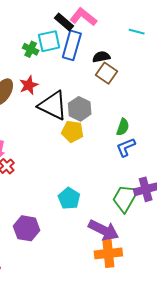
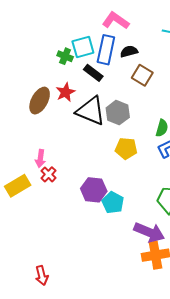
black rectangle: (64, 22) -> (93, 73), moved
black semicircle: (101, 57) -> (129, 51), moved
yellow pentagon: (72, 131) -> (126, 148), moved
purple hexagon: (27, 228) -> (94, 190), moved

